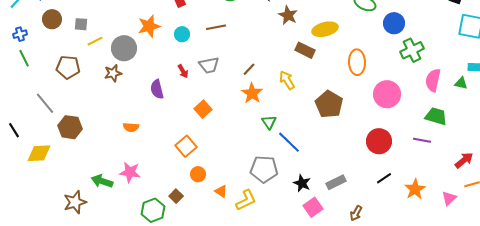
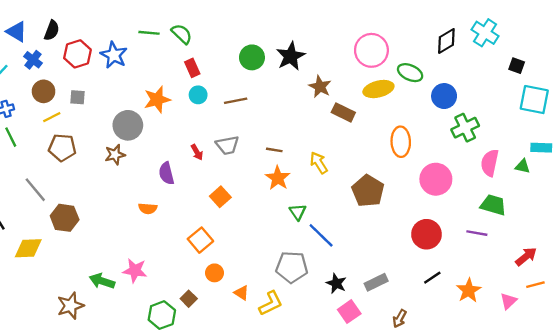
yellow ellipse: (325, 29) -> (378, 89), moved
cyan circle: (182, 34) -> (198, 95), moved
yellow line: (95, 41) -> (52, 117), moved
brown rectangle: (305, 50) -> (343, 112), moved
brown line: (249, 69) -> (274, 150), turned 56
orange semicircle: (131, 127) -> (148, 208), moved

